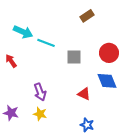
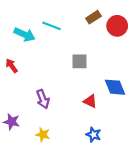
cyan line: (46, 43) -> (51, 26), moved
red circle: (109, 53) -> (117, 26), moved
yellow star: (40, 114) -> (43, 135), moved

